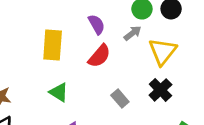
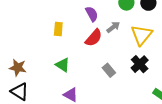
gray arrow: (133, 33) -> (113, 27), moved
yellow rectangle: (53, 45) -> (58, 29), size x0.6

